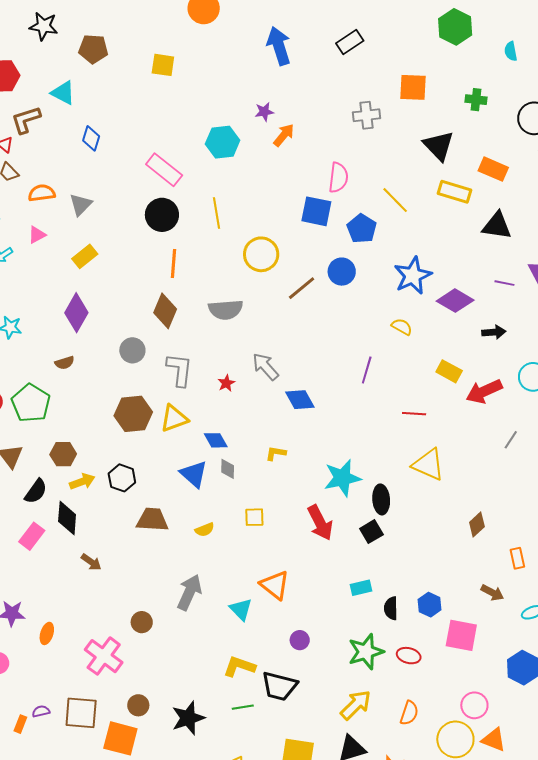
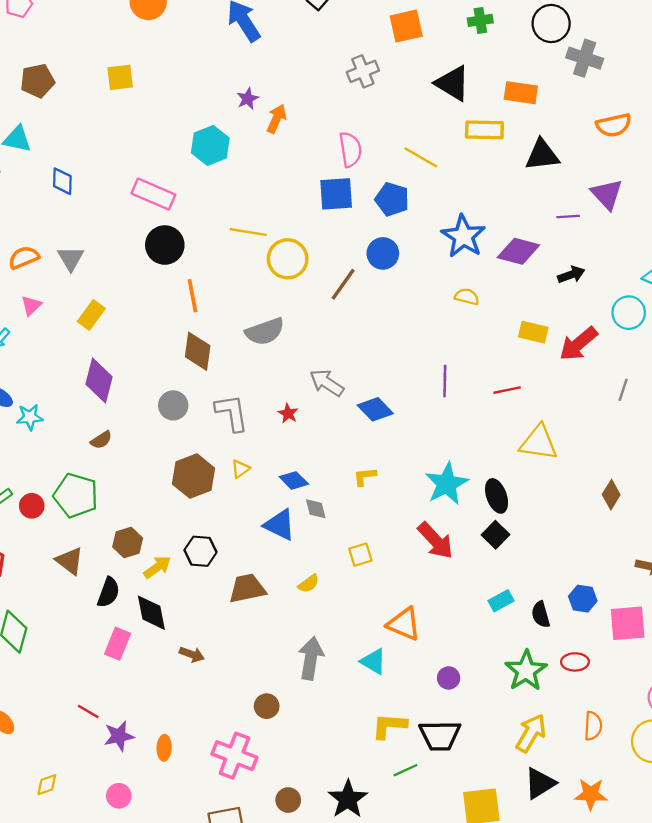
yellow line: (217, 213) -> (248, 232), moved, turned -56
purple line: (367, 370) -> (445, 381), moved
yellow triangle: (174, 418) -> (240, 469), size x0.6

